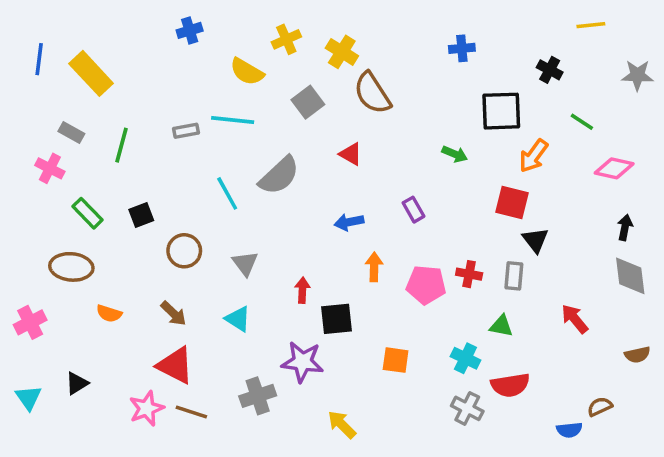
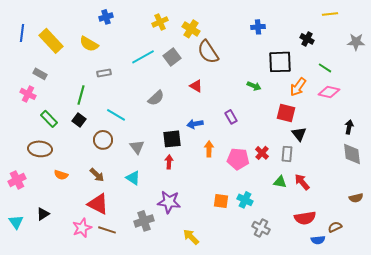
yellow semicircle: (247, 72) -> (89, 44), moved
cyan line: (233, 120) -> (143, 57), moved, turned -35
green line: (122, 145) -> (81, 95), moved
pink diamond: (614, 168) -> (329, 92), moved
gray semicircle: (279, 176) -> (156, 98), size x0.7
cyan line: (227, 193) -> (116, 115), moved, turned -30
black square: (141, 215) -> (79, 120), turned -32
red cross: (469, 274) -> (262, 153), turned 32
black square: (336, 319) -> (172, 139), moved
red arrow: (575, 319) -> (302, 182), moved
cyan cross: (465, 358) -> (245, 200), moved
red semicircle: (510, 385) -> (305, 218), moved

